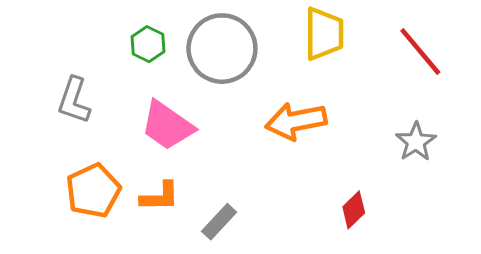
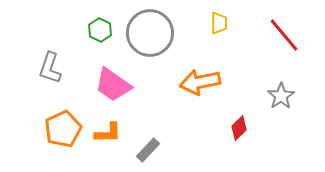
yellow trapezoid: (324, 34) -> (219, 23), size x0.6
red diamond: (354, 210) -> (239, 128), moved

